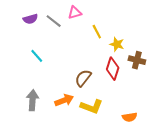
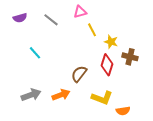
pink triangle: (75, 13) -> (80, 12), moved
purple semicircle: (30, 19) -> (20, 18), moved
gray arrow: (33, 100) -> (31, 95), turned 66
yellow L-shape: (92, 107) -> (102, 98), moved

